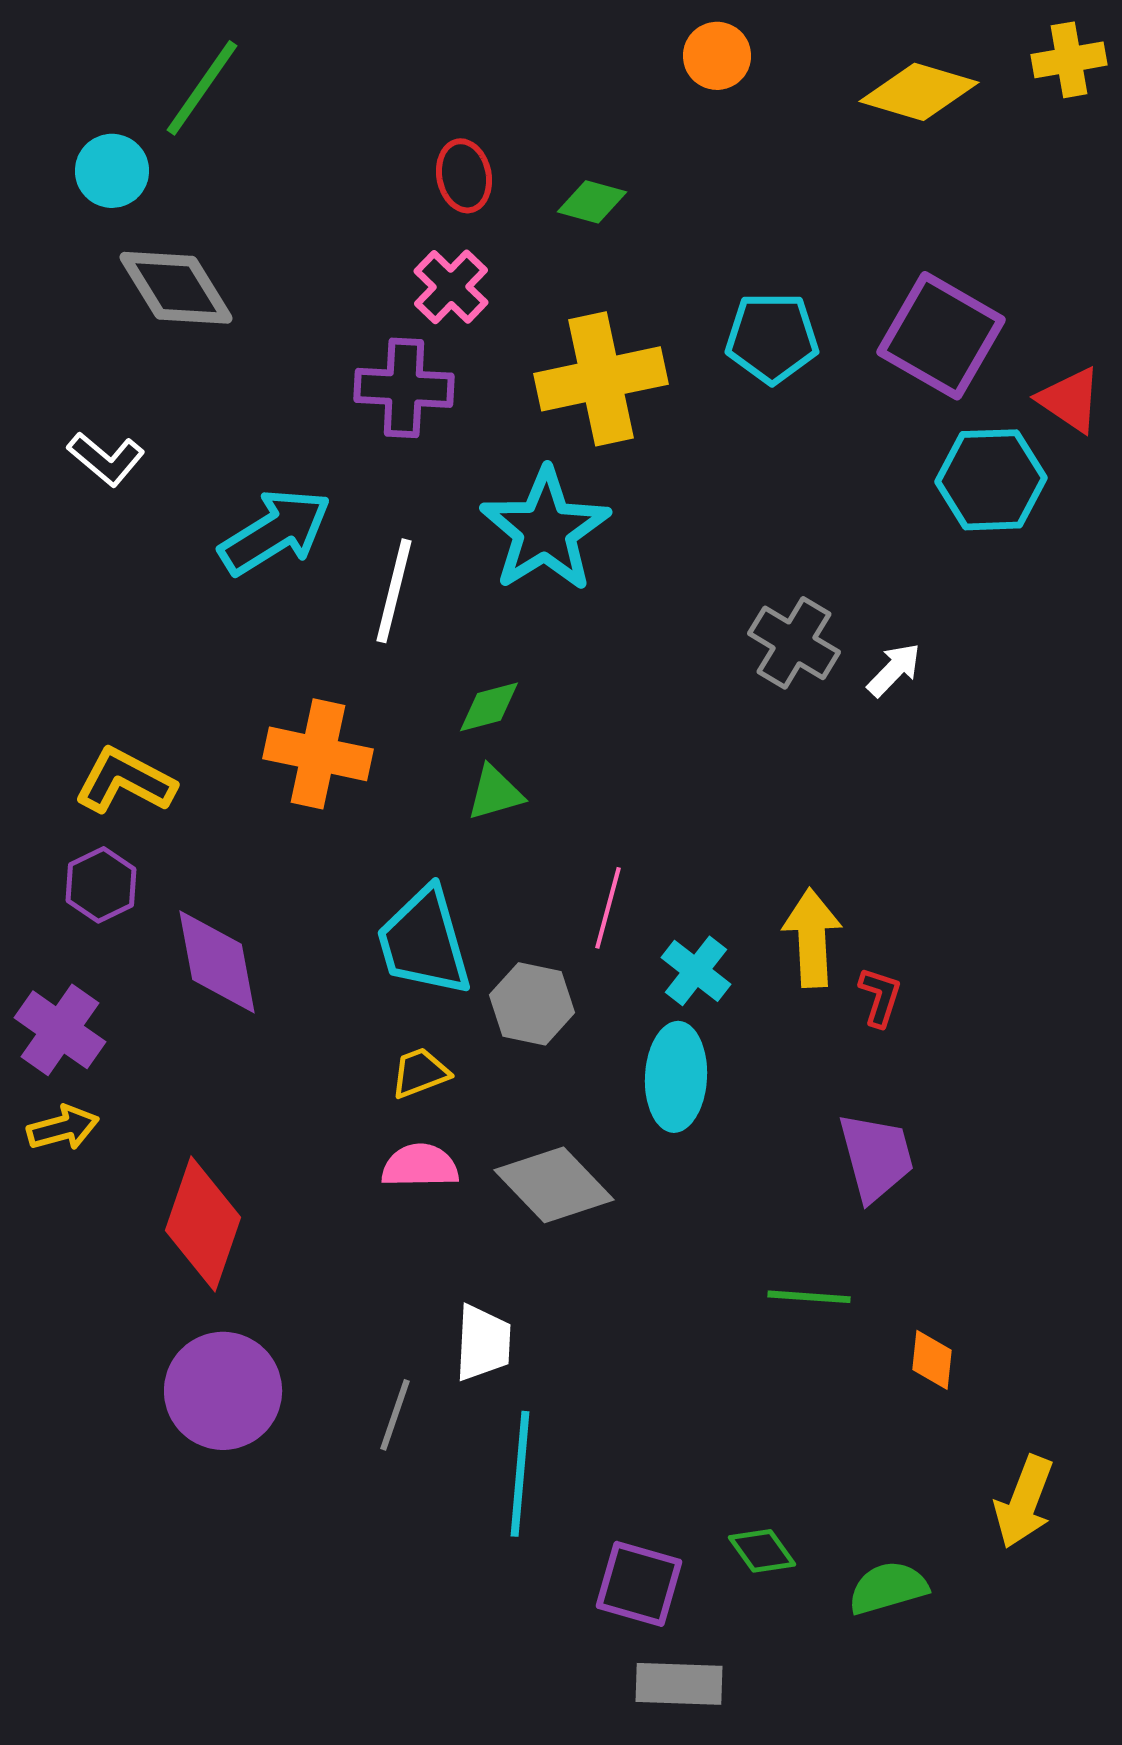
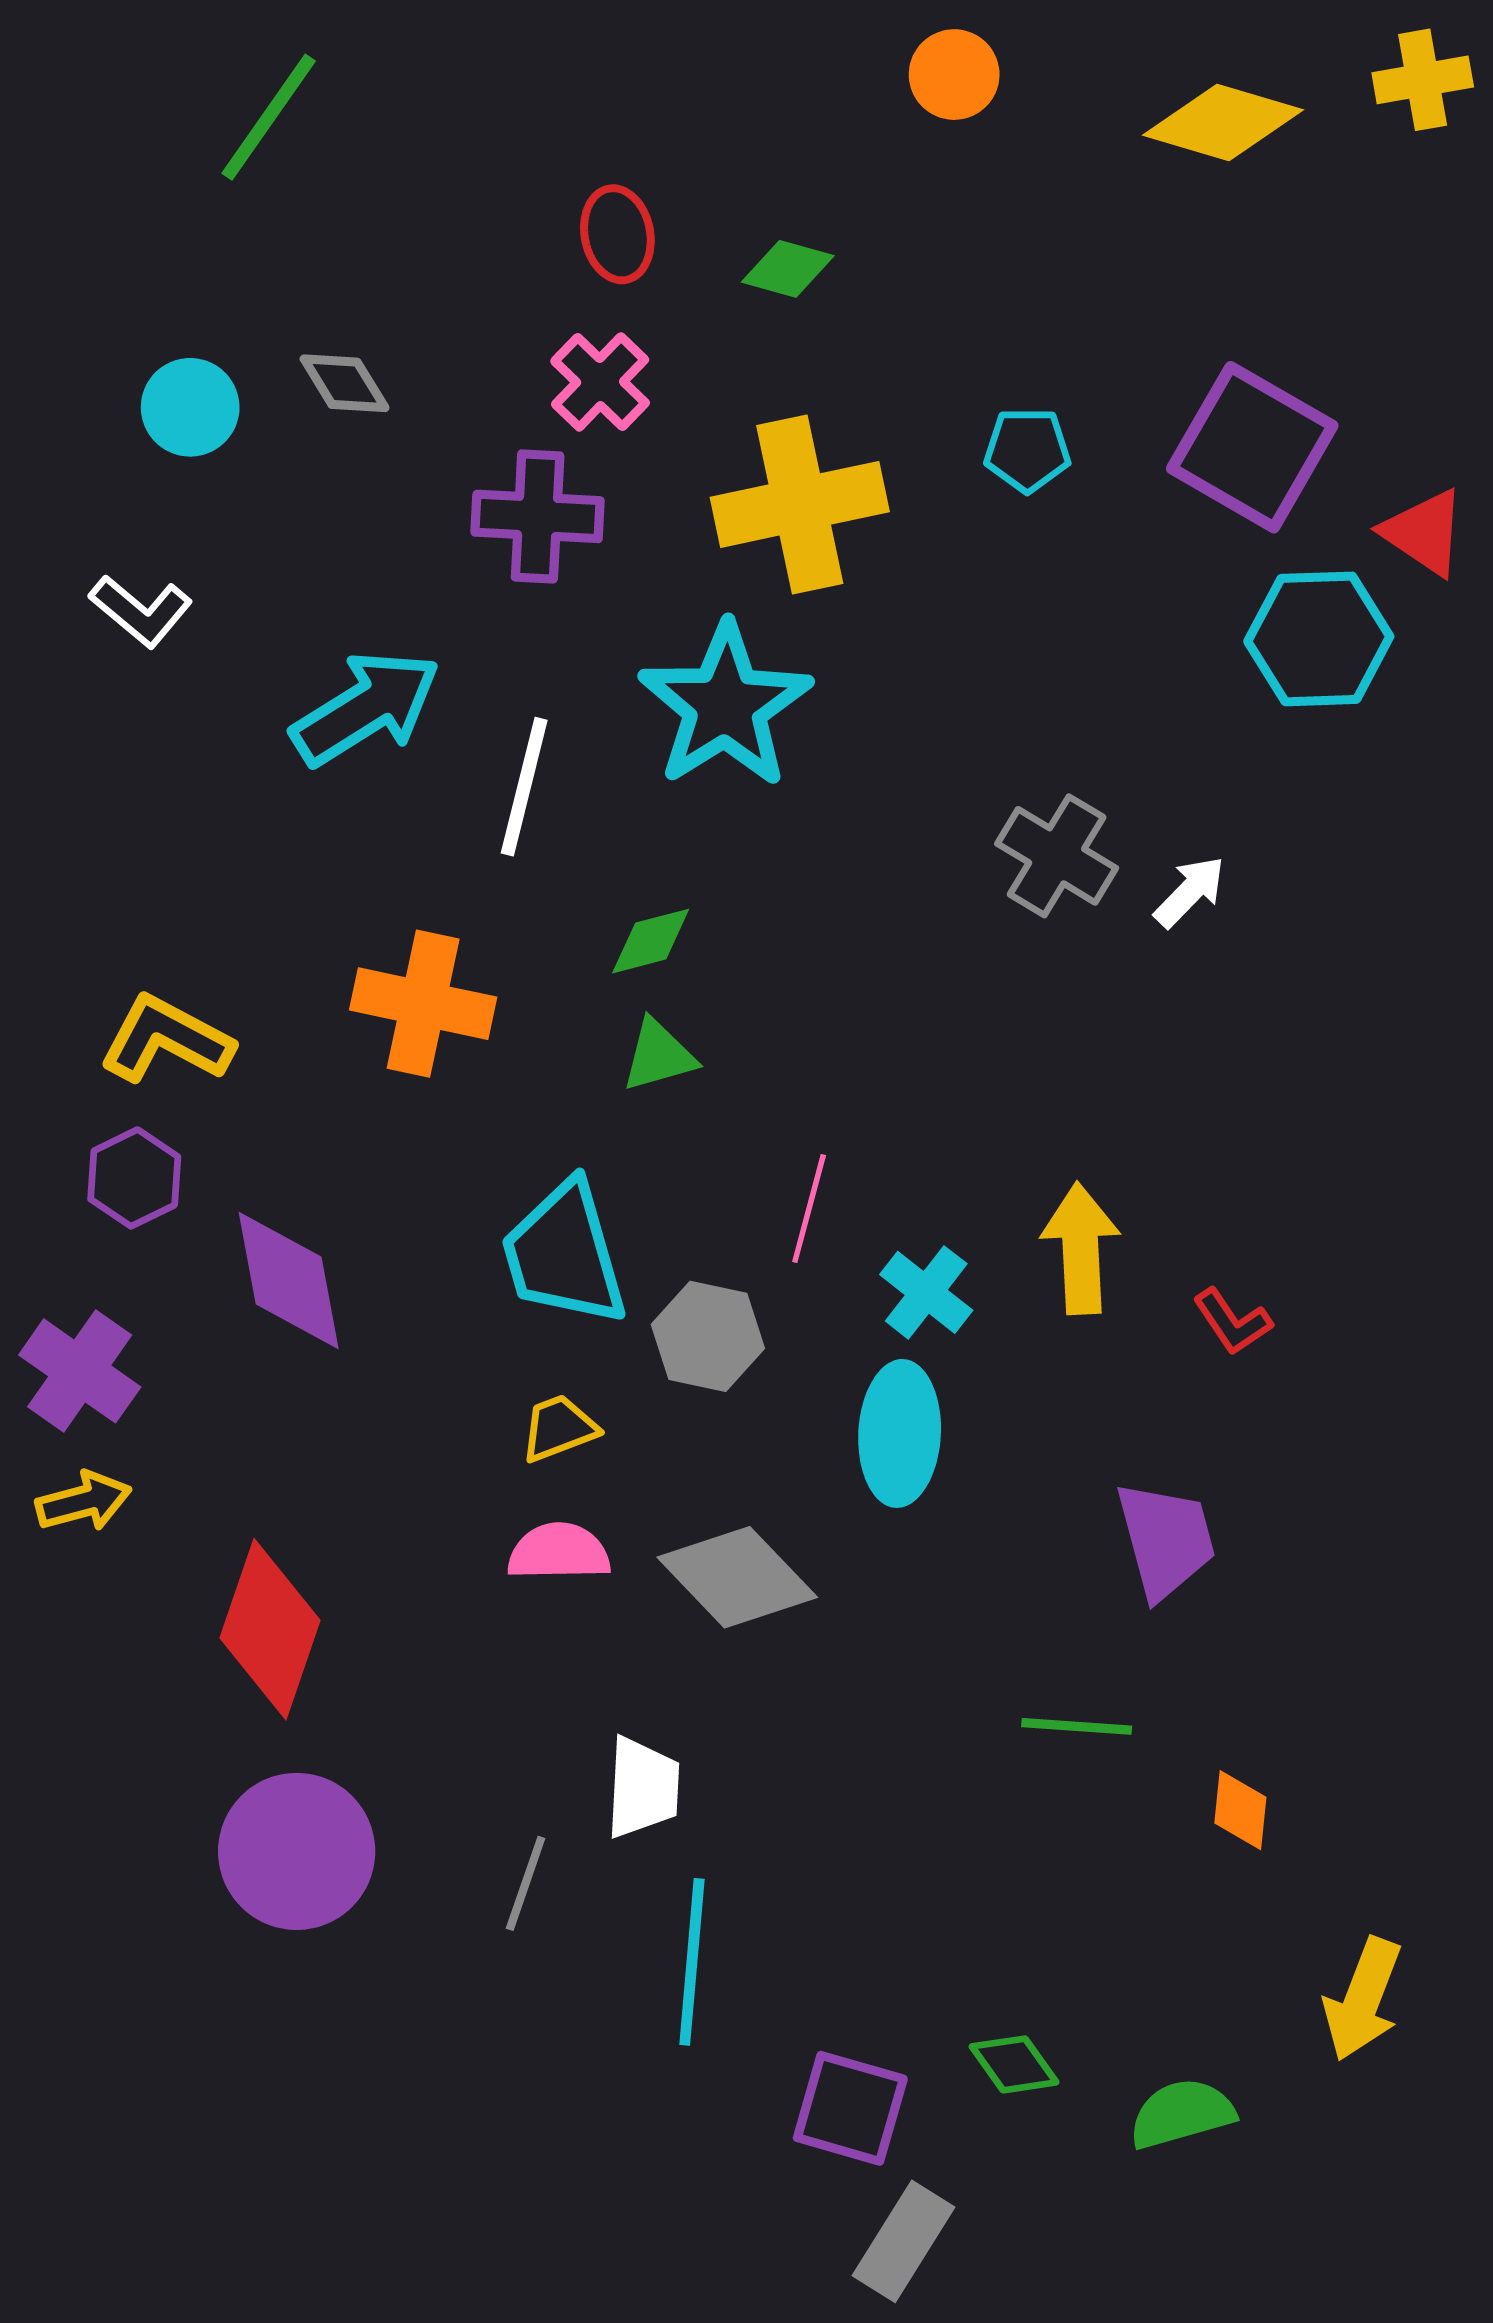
cyan circle: (112, 171) -> (190, 407), moved
gray diamond: (176, 288) -> (345, 383), moved, size x0.6
cyan pentagon: (772, 338) -> (1027, 450), size x0.7
red L-shape: (880, 997) -> (1232, 1322), moved, turned 128
gray rectangle: (679, 1684) -> (904, 2241), turned -60

